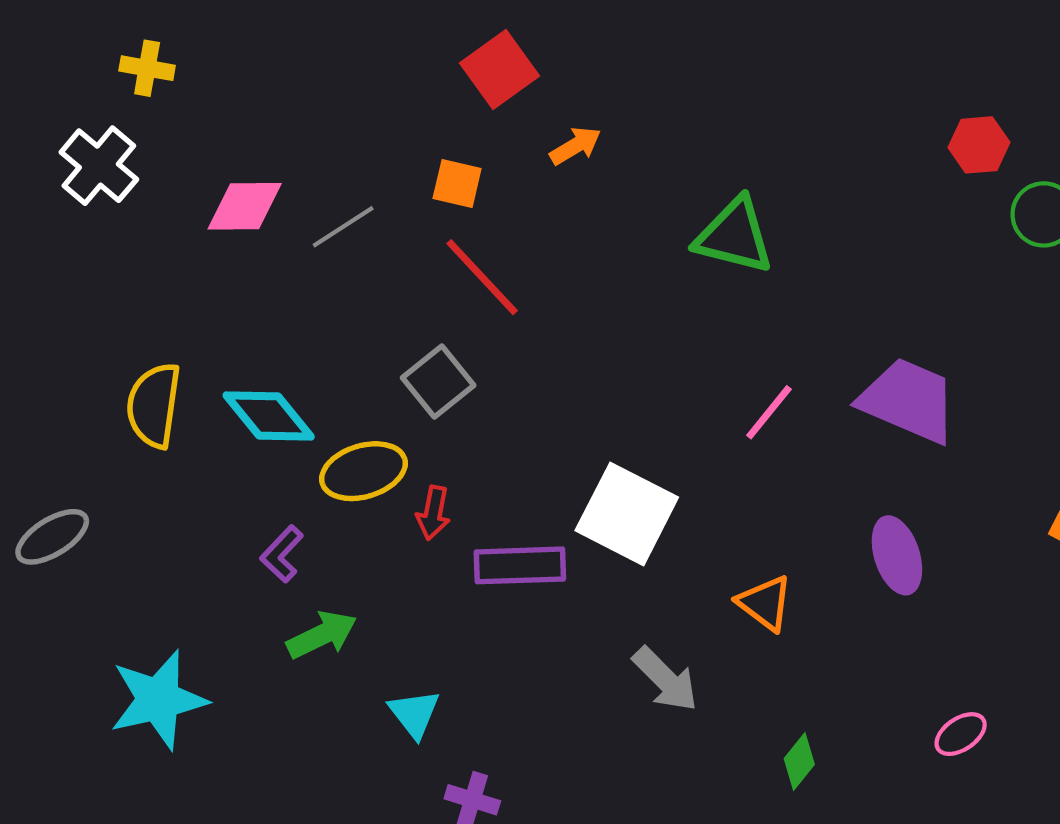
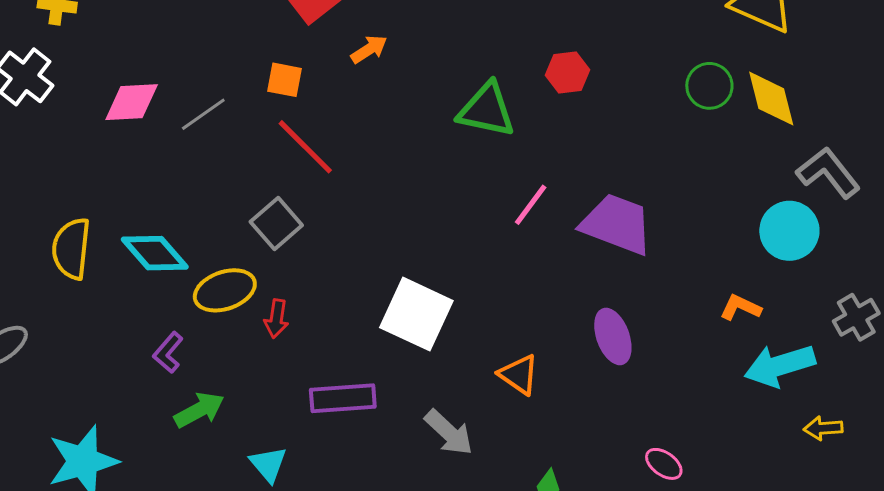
red hexagon: (979, 145) -> (568, 73), moved
pink line: (769, 412) -> (531, 205), moved
purple rectangle: (520, 565) -> (343, 398), moved
pink ellipse: (961, 734) -> (664, 464), turned 72

